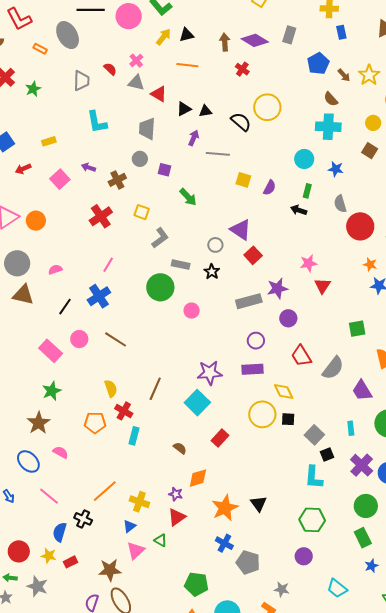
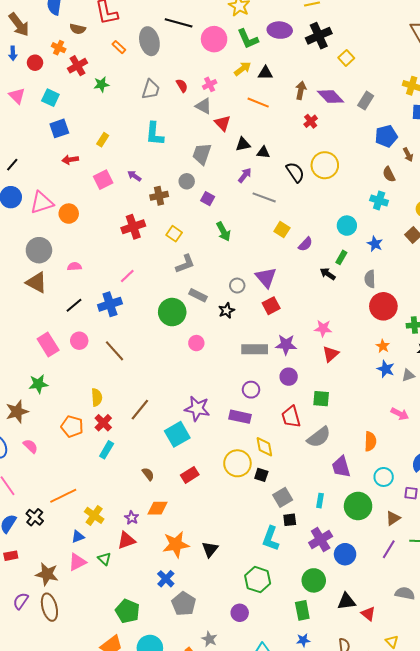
cyan cross: (328, 127) -> (379, 201), size x0.7
yellow rectangle: (49, 141) -> (103, 140), turned -56
green square: (357, 329) -> (321, 399), moved

